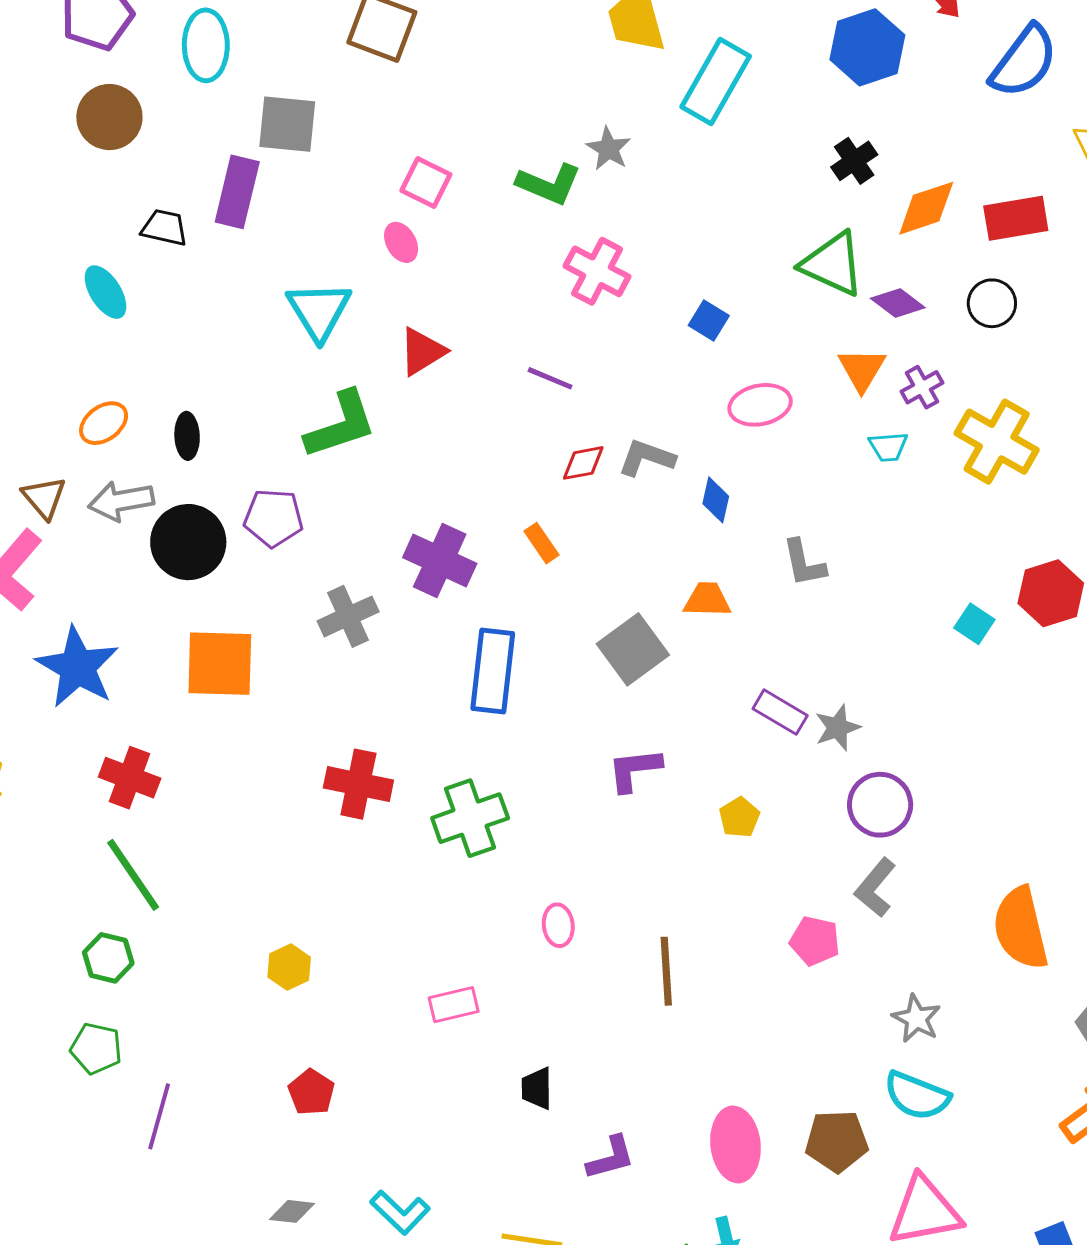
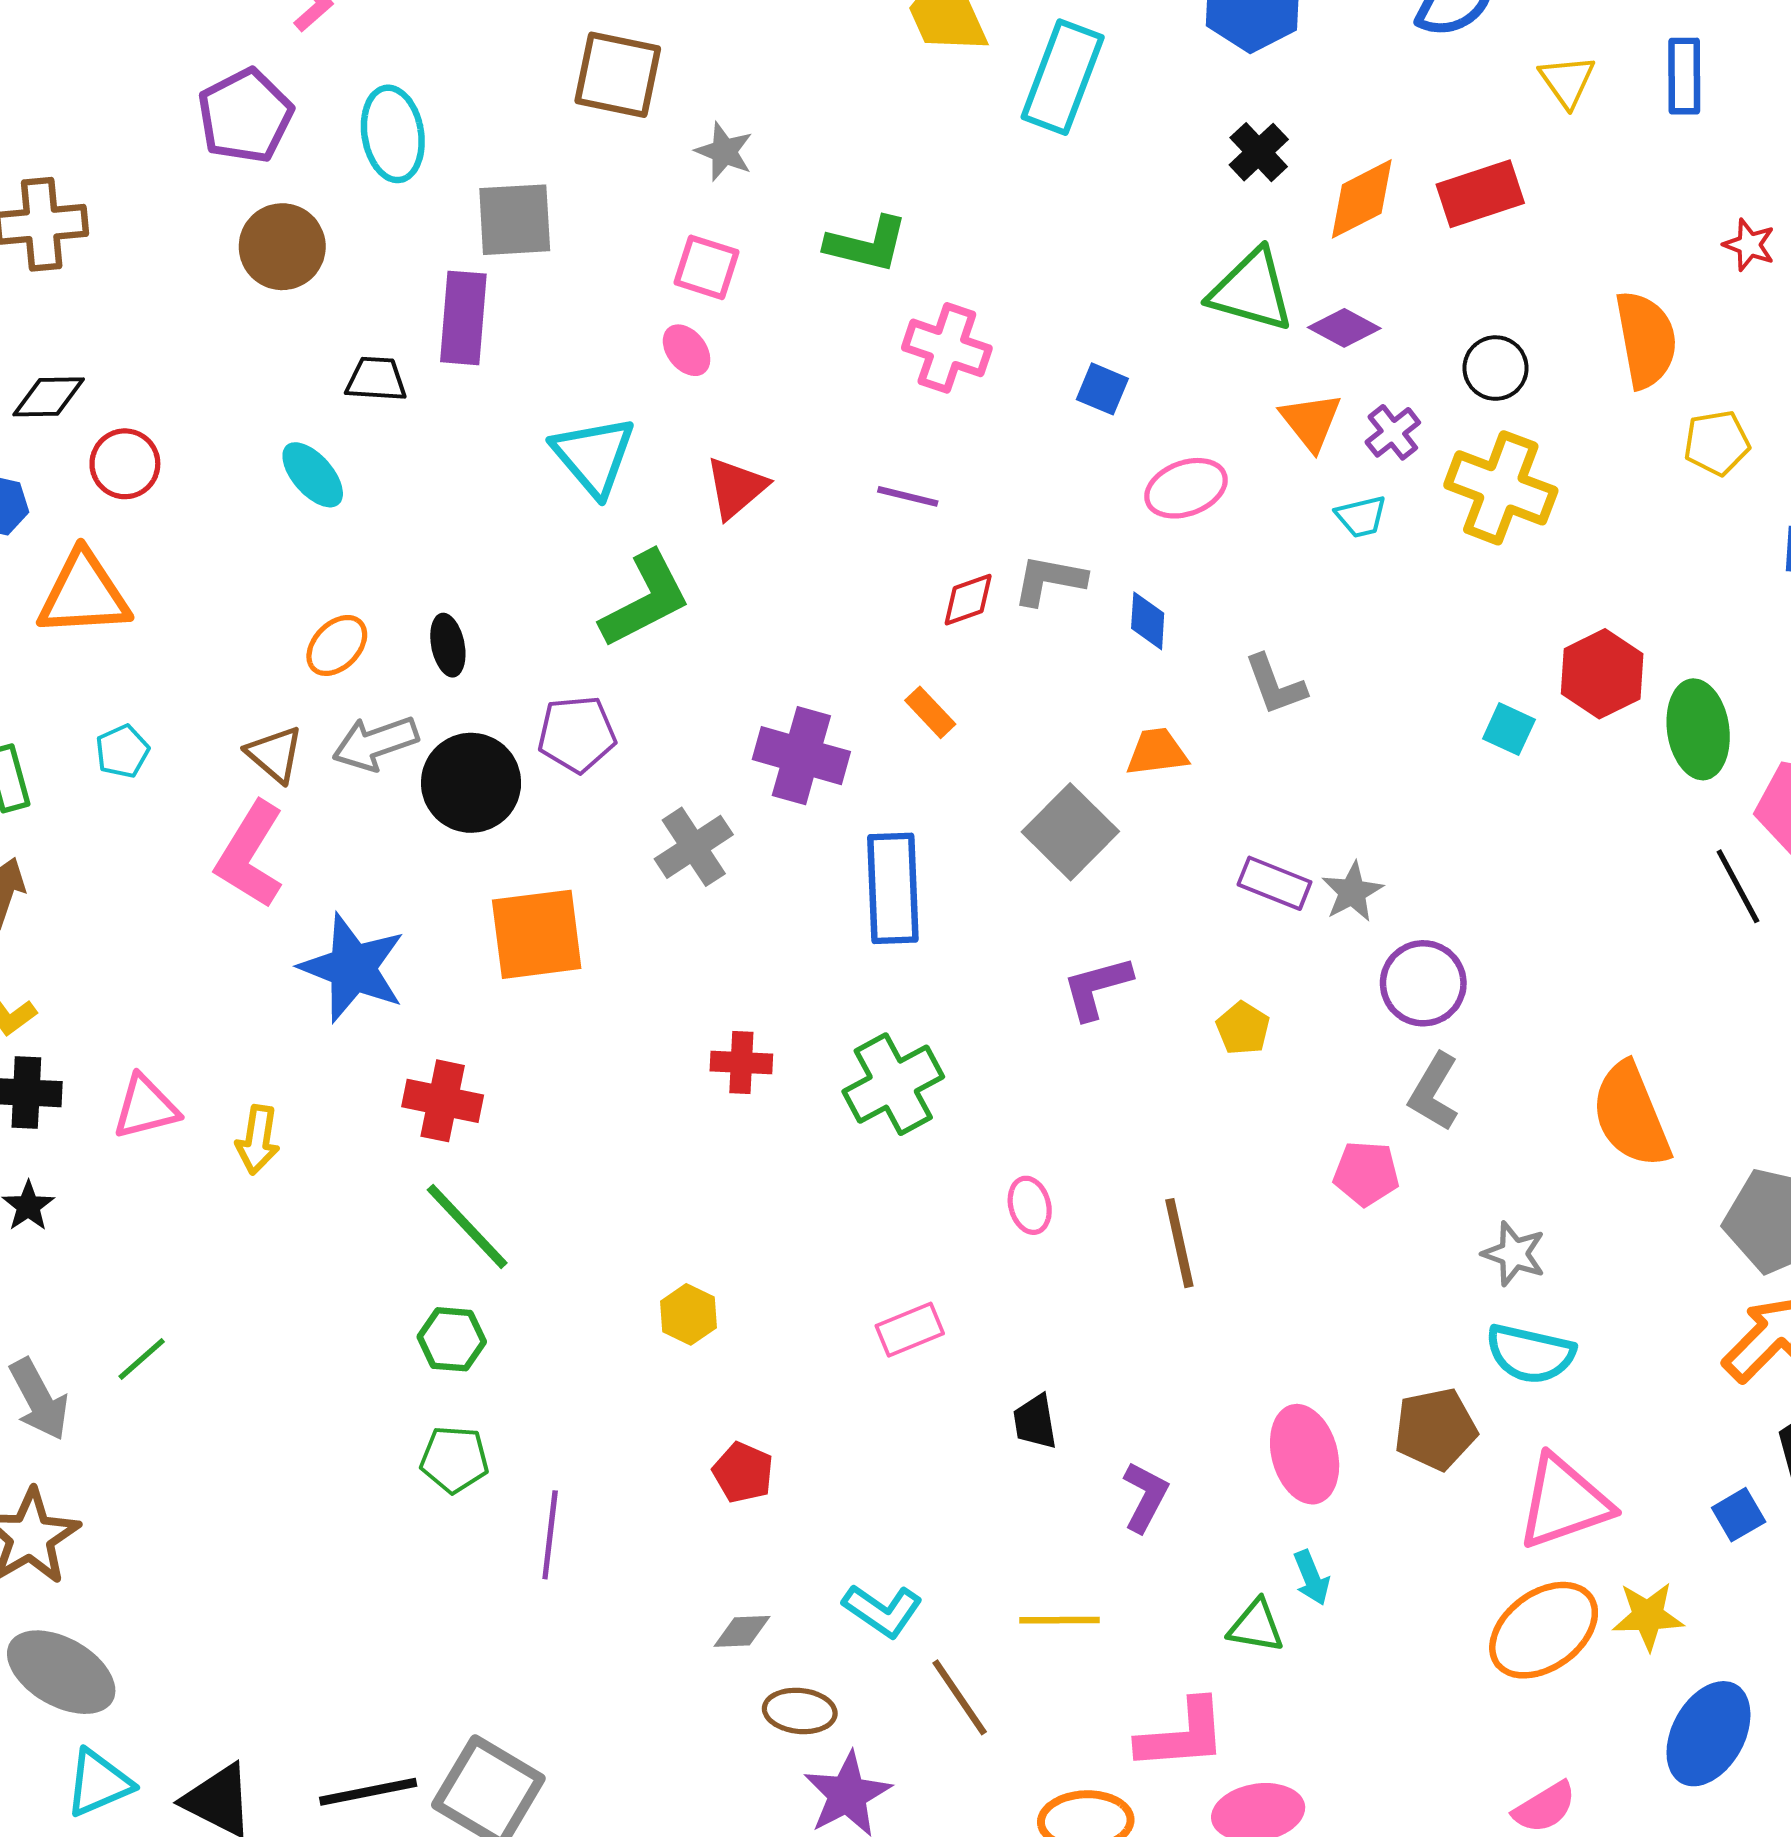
gray star: (609, 149) -> (724, 152), moved
black circle: (992, 303) -> (1496, 368), moved
red cross: (358, 784) -> (741, 1063), size x0.7
purple L-shape: (611, 1158) -> (1145, 1497), turned -38

